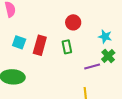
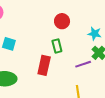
red rectangle: (40, 45) -> (44, 65), moved

